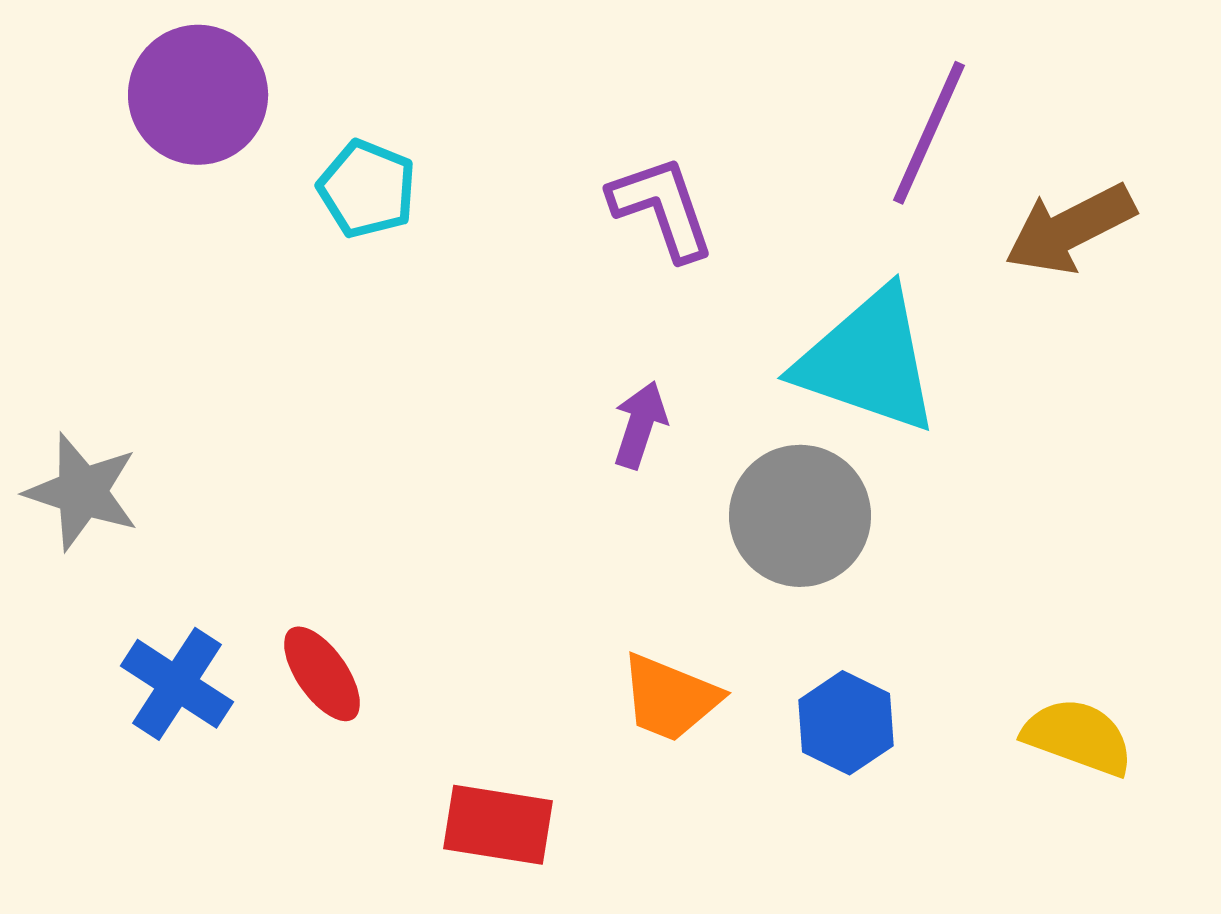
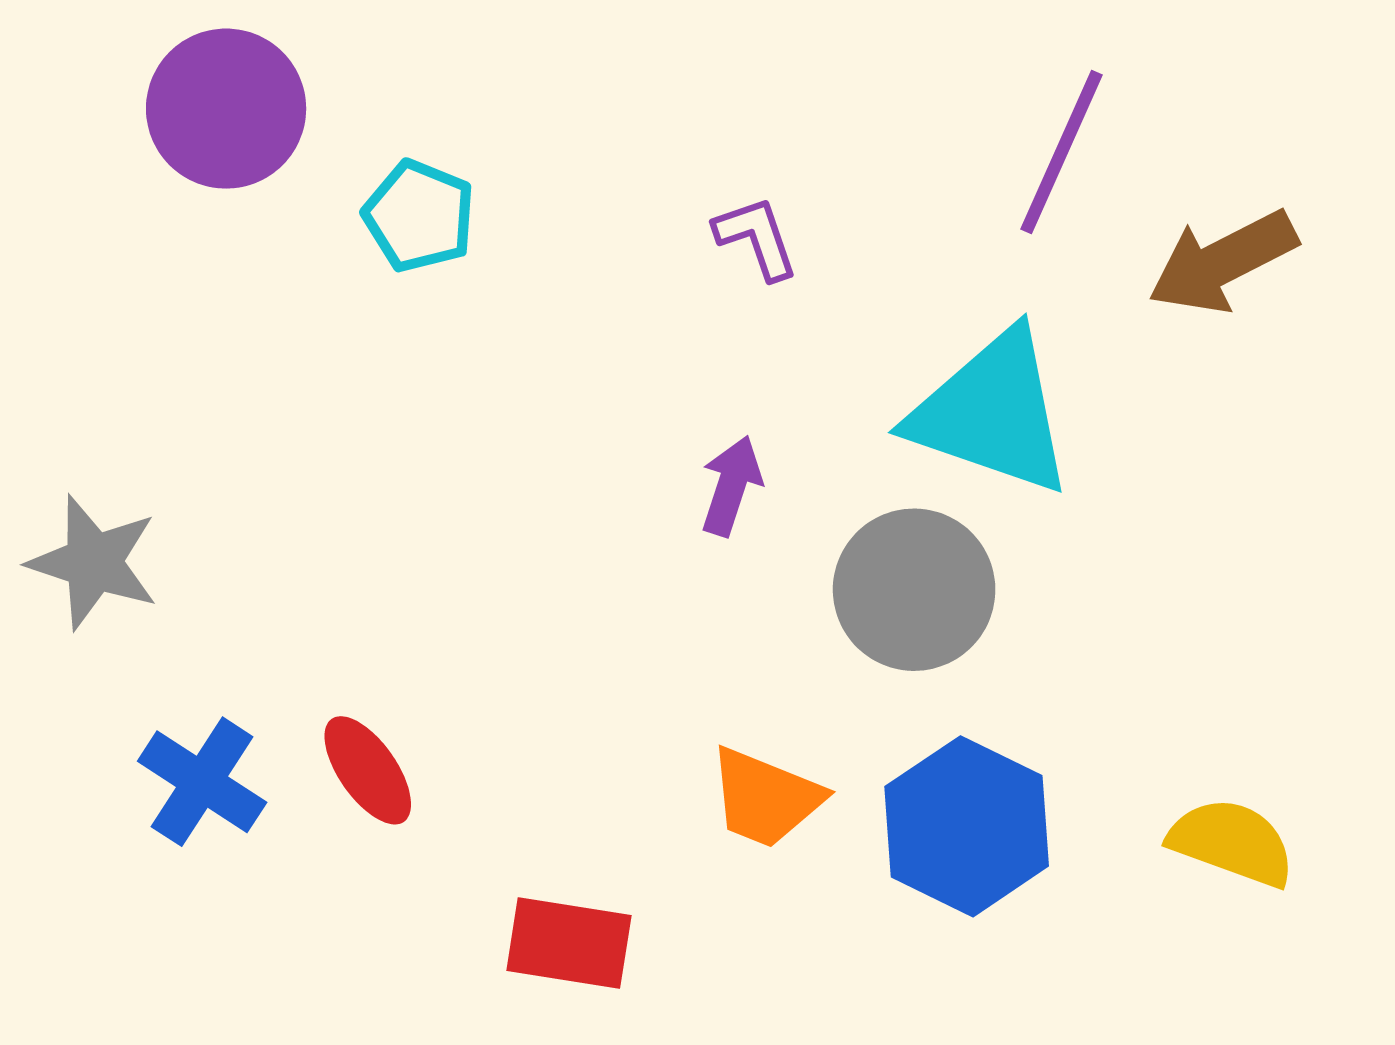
purple L-shape: (662, 208) -> (756, 238), size x0.7
blue hexagon: (846, 723) -> (967, 826), size x1.5

